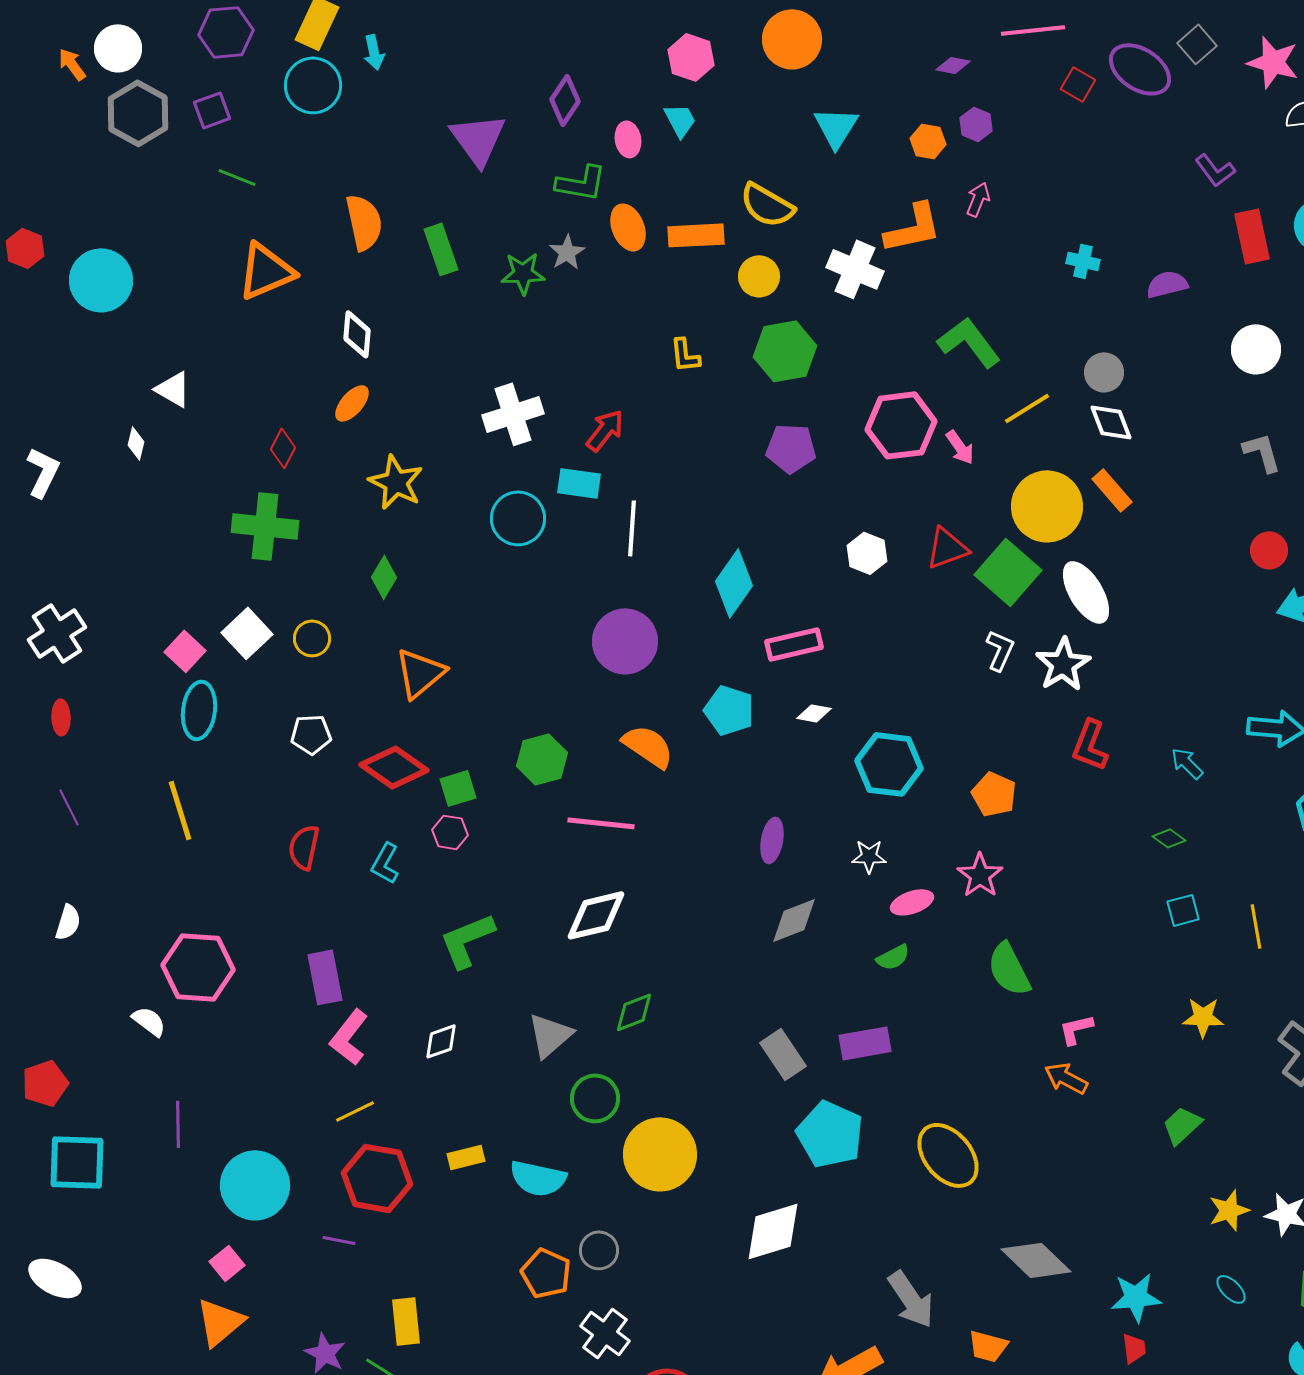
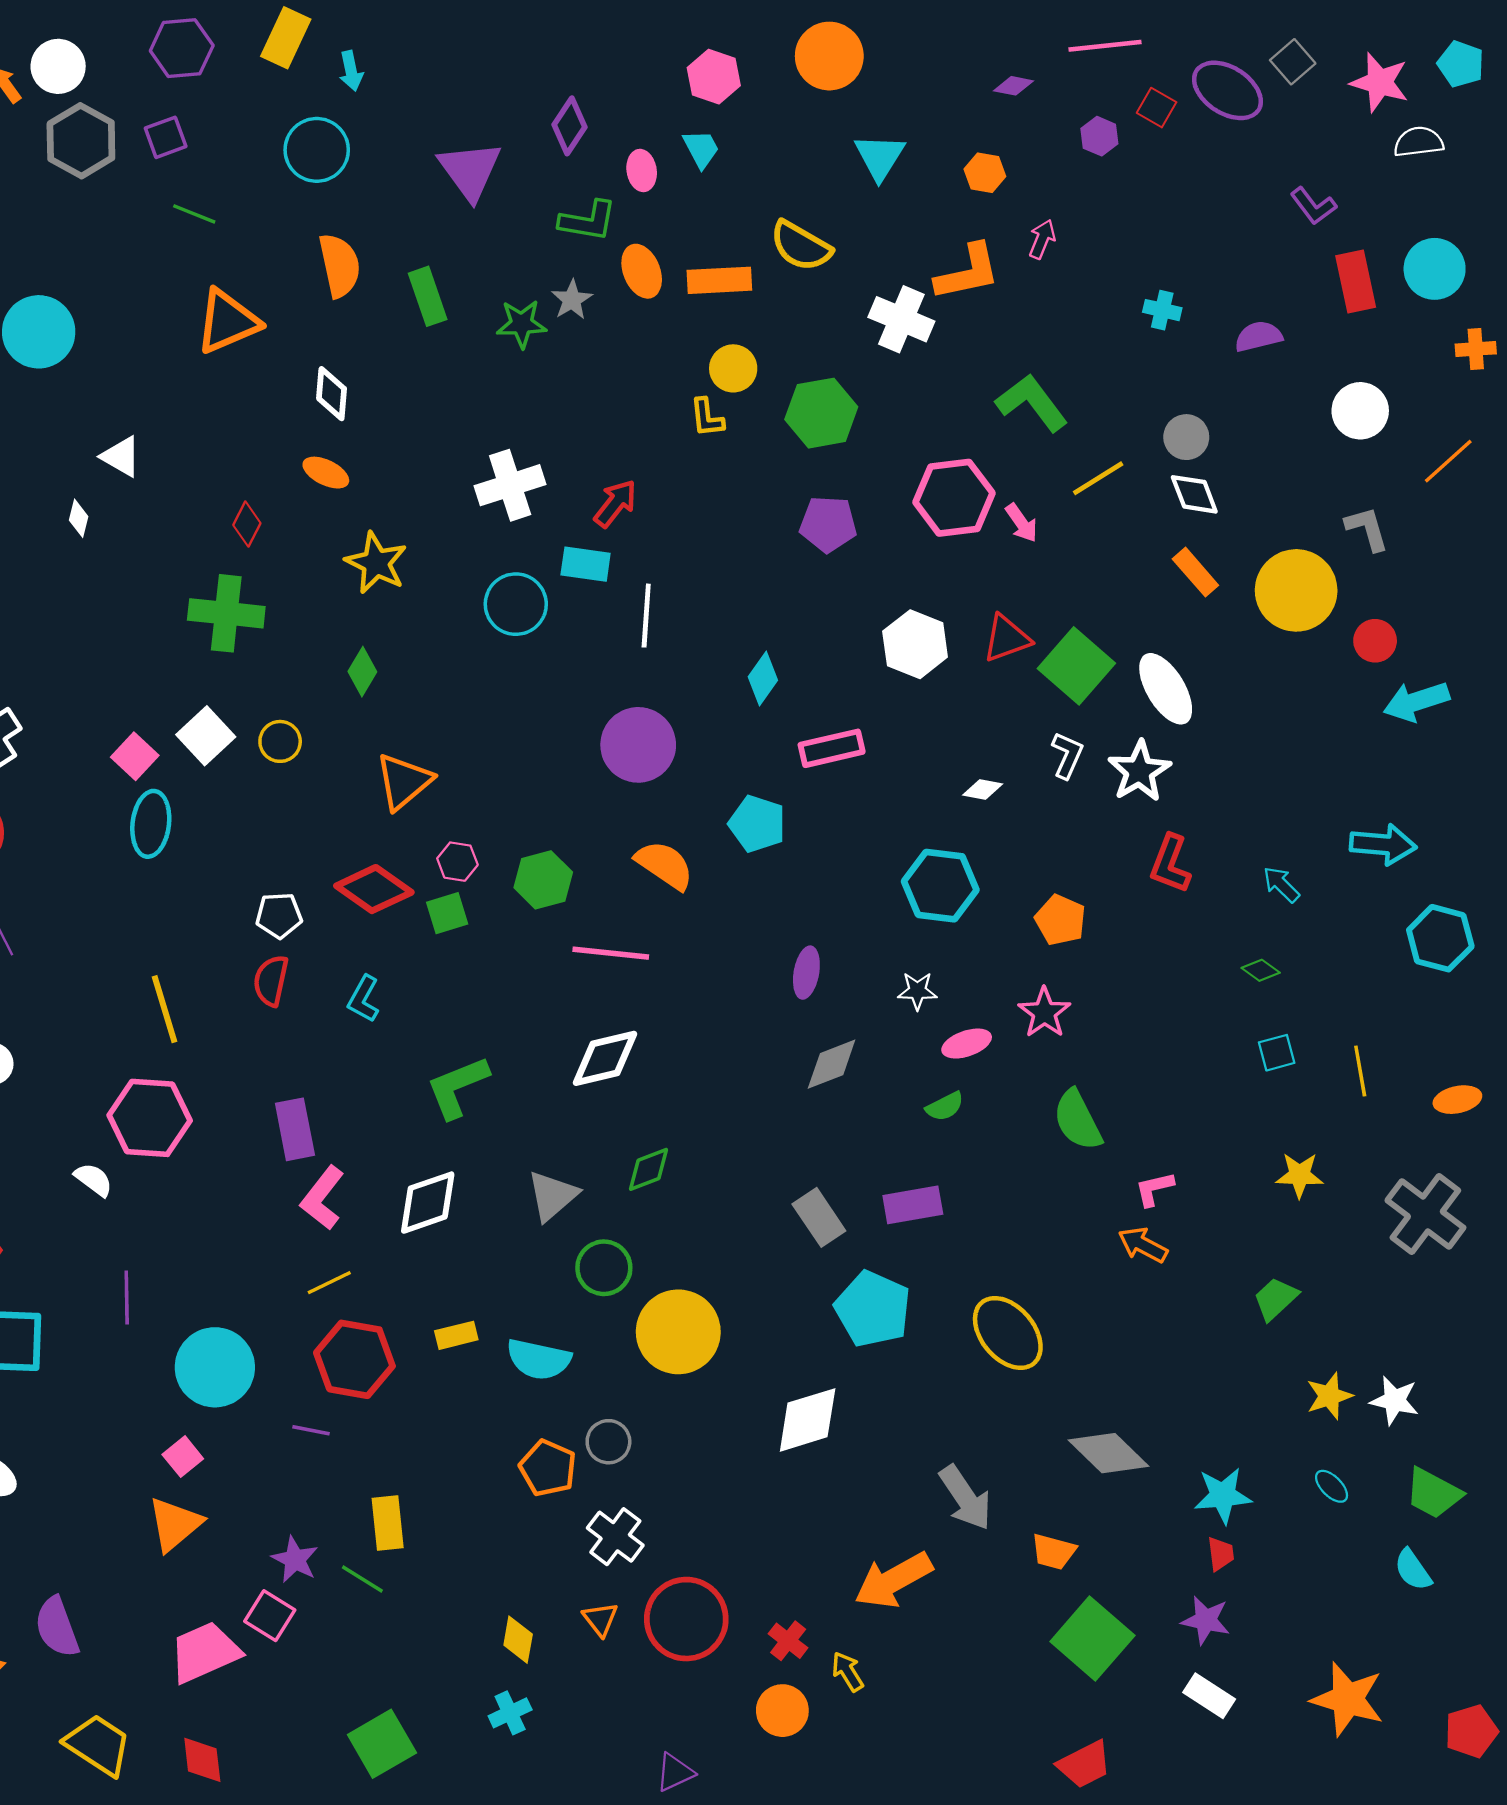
cyan circle: (313, 85) -> (317, 150), moved
purple hexagon: (976, 124) -> (1099, 136), moved
yellow circle: (759, 276) -> (733, 368), moved
orange ellipse: (352, 403) -> (326, 473), turned 75
yellow circle: (1047, 506) -> (1296, 590), moved
white hexagon: (867, 553) -> (915, 644), size x1.4
cyan diamond: (734, 583) -> (763, 679), size x0.7
white diamond: (814, 713) -> (983, 789), moved
white pentagon: (311, 734) -> (279, 915), moved
yellow line: (180, 810) -> (165, 1009), moved
pink hexagon: (450, 832) -> (457, 862), moved
white diamond: (441, 1041) -> (428, 1203), size x1.6

